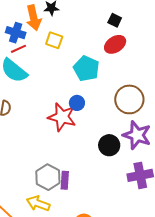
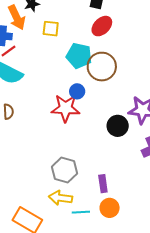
yellow square: (54, 40) -> (51, 29), moved
brown circle: (129, 99) -> (102, 67), moved
purple rectangle: (65, 180) -> (103, 184), moved

